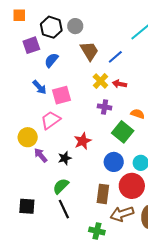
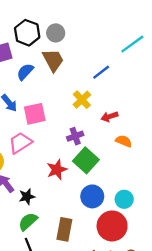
brown trapezoid: (89, 51) -> (53, 60), moved
red arrow: (119, 84) -> (109, 117), moved, turned -32
purple cross: (105, 107) -> (75, 136), moved, turned -32
green square: (123, 132) -> (86, 160), moved
black star: (65, 158) -> (27, 197), moved
brown rectangle: (103, 194) -> (64, 229), moved

